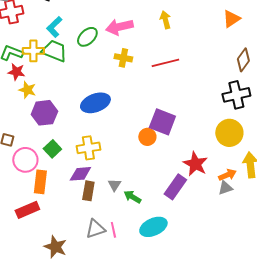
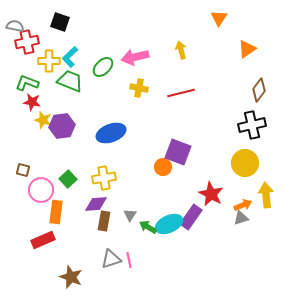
yellow cross: (33, 51) -> (49, 61), moved
purple hexagon: (44, 113) -> (62, 126), moved
cyan ellipse: (153, 227) -> (169, 224), moved

